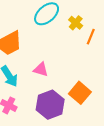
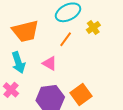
orange line: (91, 37) -> (66, 39), moved

